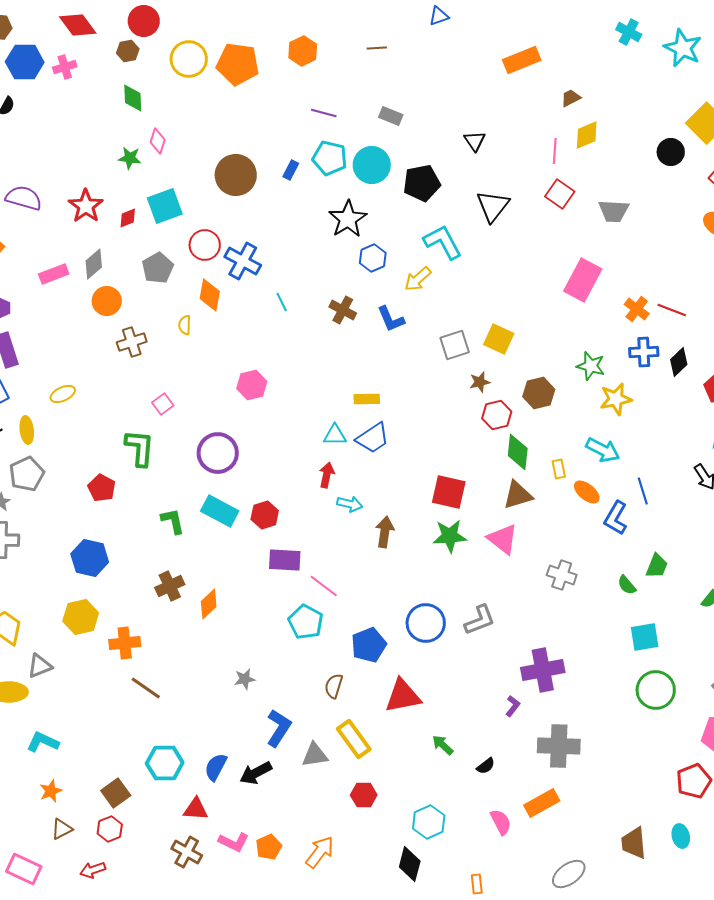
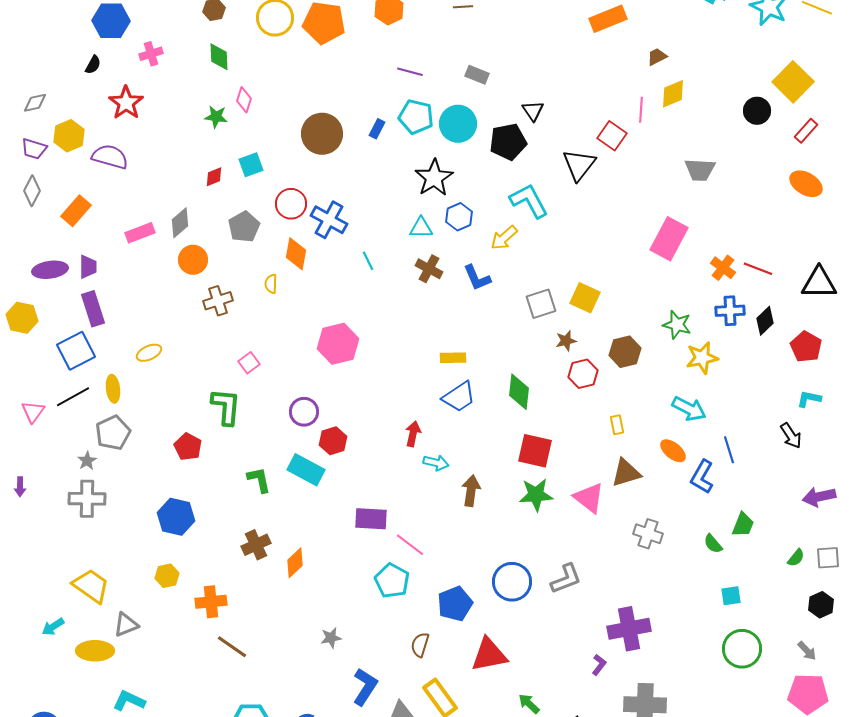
pink cross: (65, 67) -> (151, 54), moved
black triangle: (475, 141) -> (533, 111), moved
red square: (560, 194) -> (612, 136), moved
red star: (86, 206) -> (126, 103), moved
cyan square: (165, 206) -> (251, 165), size x0.7
pink hexagon: (252, 385) -> (338, 344), size x1.4
cyan triangle: (335, 435) -> (421, 228), moved
green diamond: (518, 452) -> (519, 392), moved
purple circle: (218, 453) -> (304, 412), size x0.7
yellow rectangle: (559, 469) -> (617, 425), moved
brown triangle: (518, 495) -> (626, 473), moved
red hexagon: (265, 515) -> (333, 441), moved
yellow hexagon: (81, 617) -> (167, 576), size x0.7
cyan square: (645, 637) -> (731, 596), size x0.7

